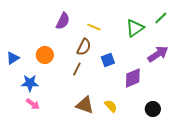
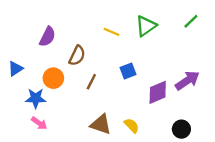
purple semicircle: (63, 21) -> (47, 37), moved
green triangle: (135, 28) -> (146, 26), moved
brown semicircle: (84, 47) -> (77, 56), moved
purple arrow: (158, 54) -> (187, 80), moved
orange circle: (45, 55) -> (53, 78), moved

